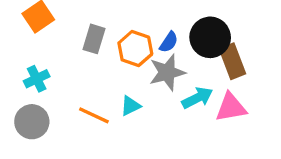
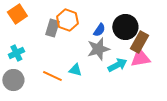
orange hexagon: (135, 48) -> (67, 20), moved
brown rectangle: (232, 61) -> (139, 42), turned 50
cyan triangle: (131, 106) -> (75, 70), turned 40
pink triangle: (231, 107) -> (140, 58), moved

